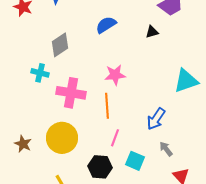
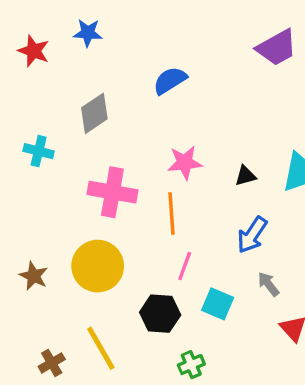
black triangle: (152, 32) -> (245, 176), moved
cyan cross: (40, 73) -> (39, 151), moved

